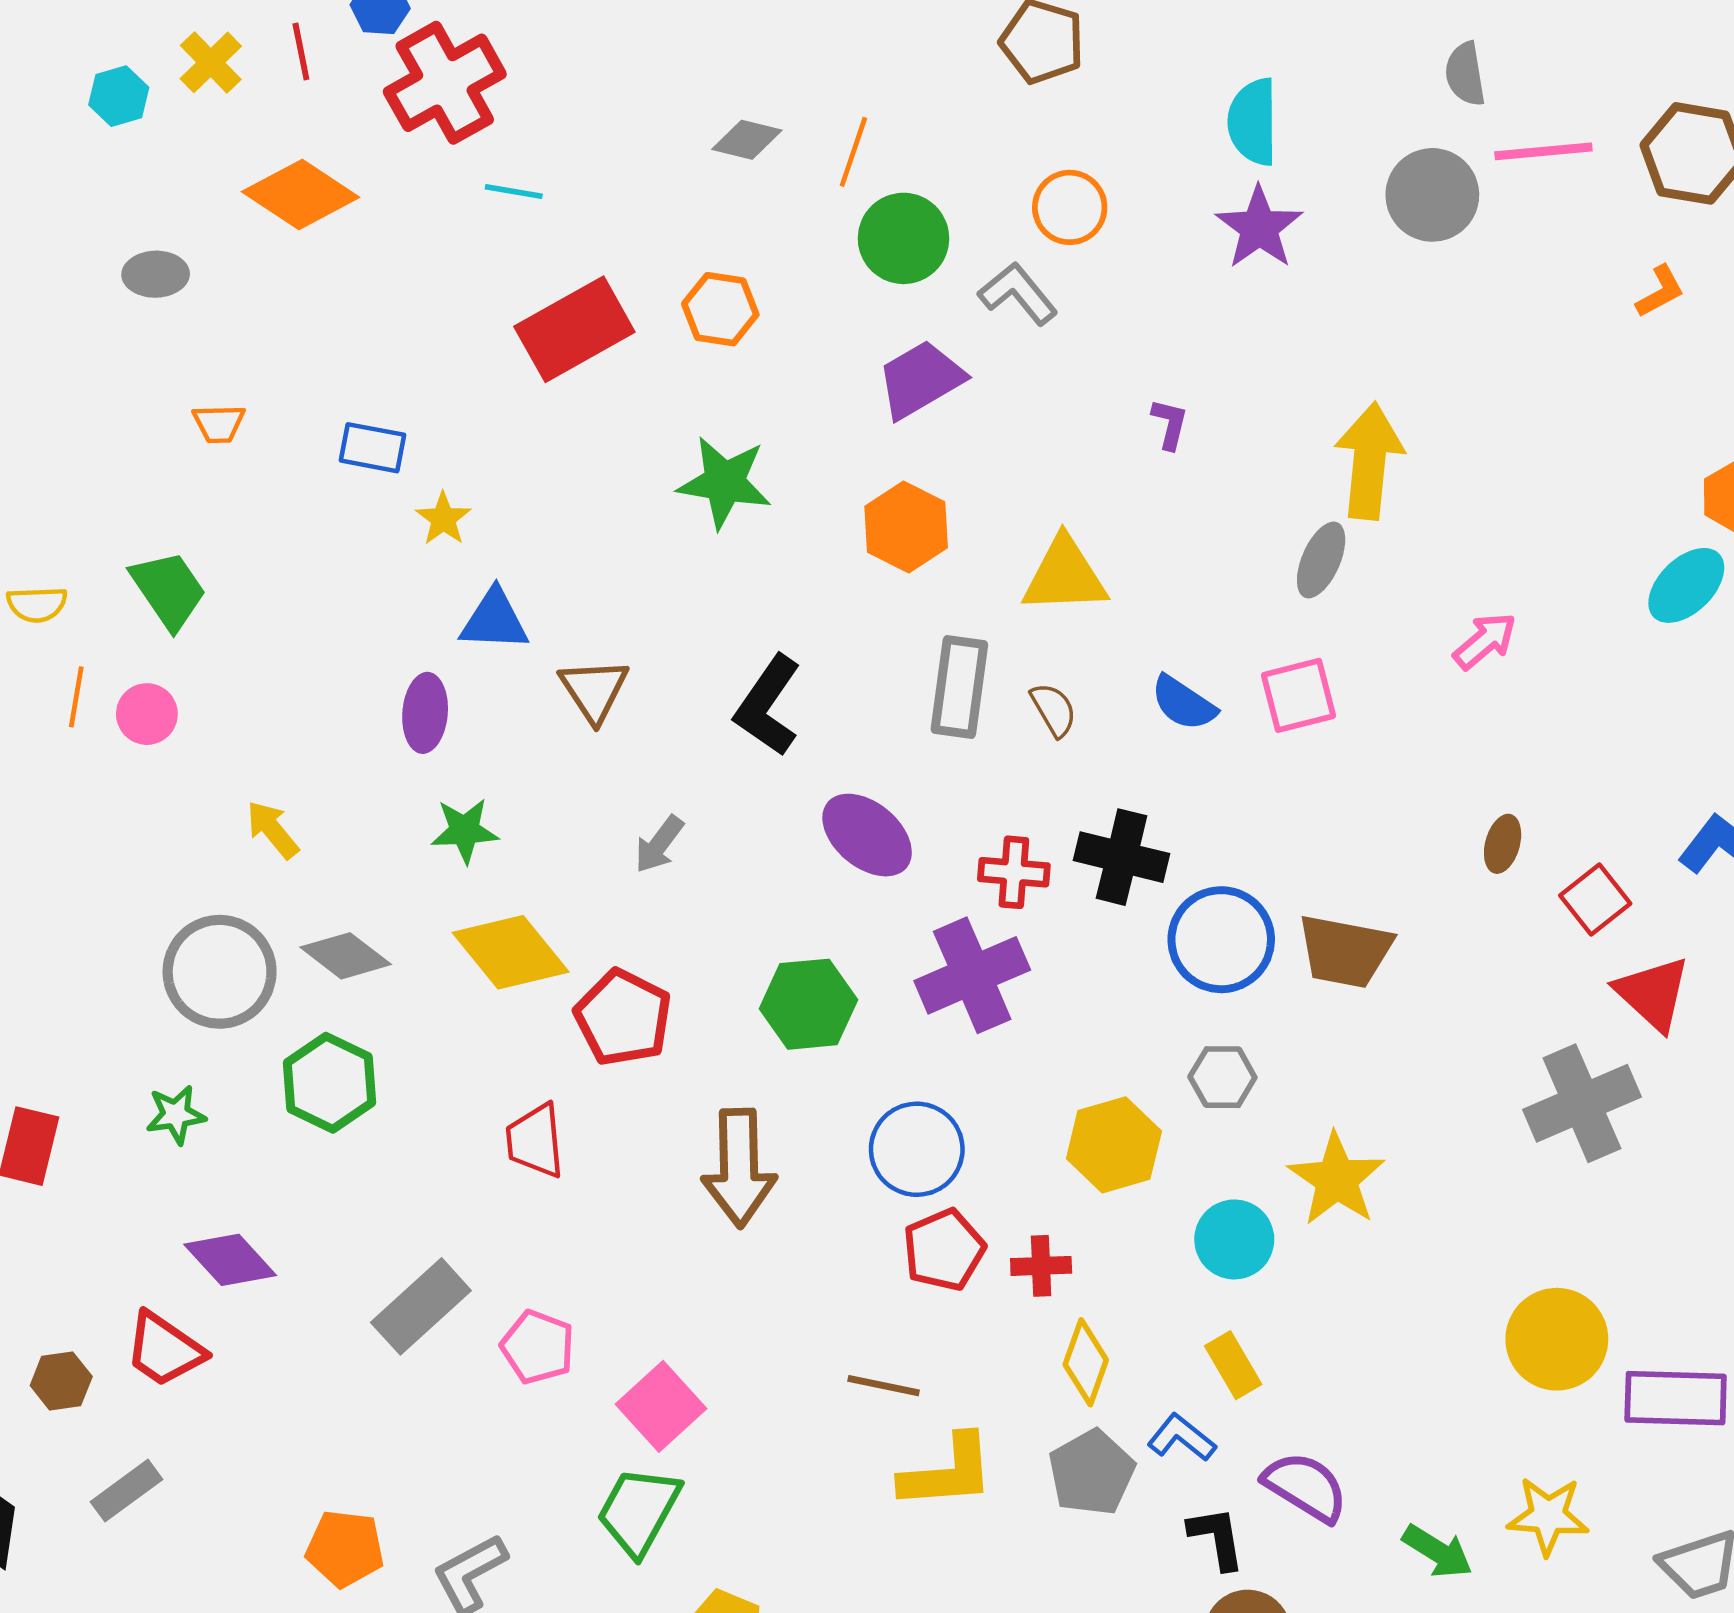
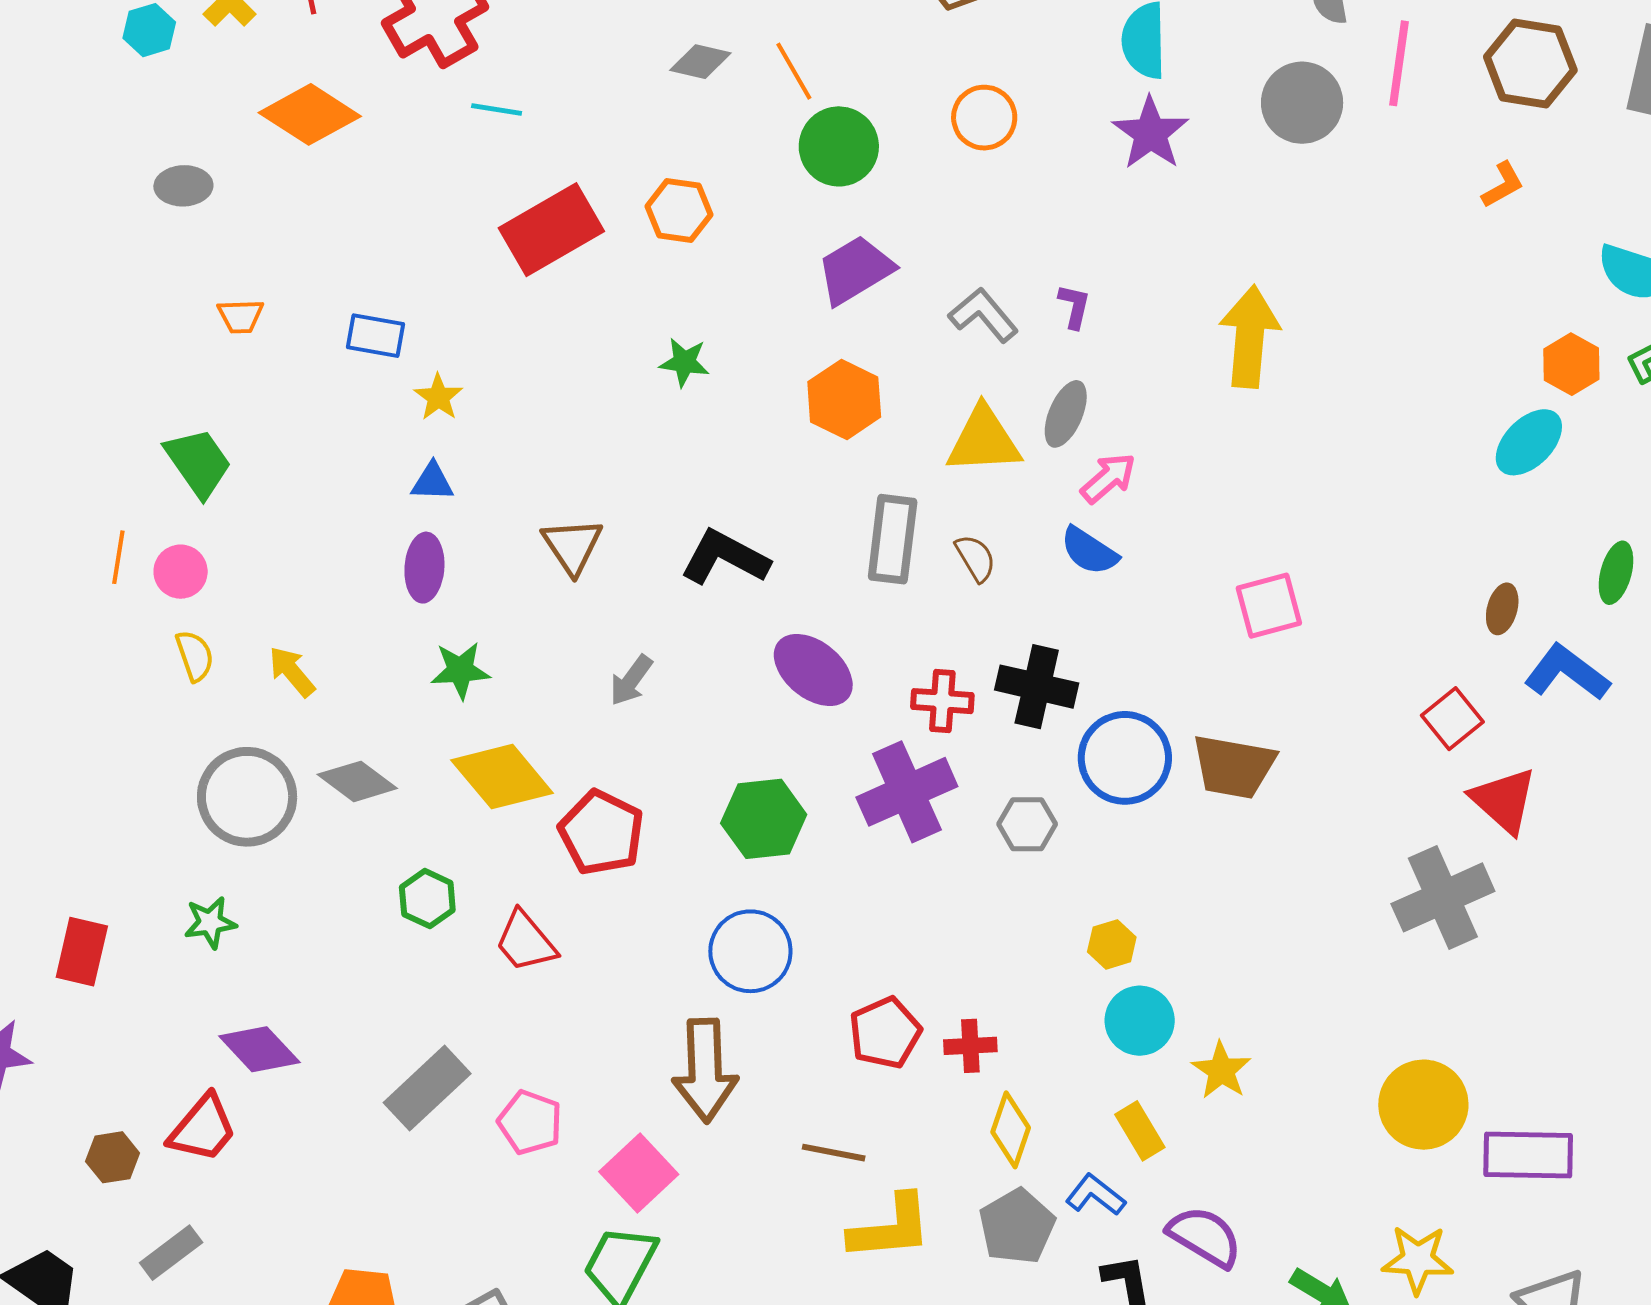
pink line: (1543, 151) -> (1399, 63), turned -76
orange line: (853, 152) -> (794, 71), turned -48
gray L-shape: (1018, 294) -> (983, 315), moved
green star: (724, 482) -> (684, 362), size x0.6
gray ellipse: (1321, 560) -> (1066, 414), moved
yellow semicircle: (37, 604) -> (195, 656), moved, turned -106
blue triangle: (494, 620) -> (432, 482), moved, size x0.7
pink arrow: (1485, 641) -> (1108, 478), moved
pink square: (1298, 695) -> (1269, 606), moved
black L-shape: (768, 706) -> (725, 558), turned 84
brown ellipse: (1503, 844) -> (1502, 609), moved
gray hexagon: (1222, 1077) -> (1027, 824), moved
green hexagon: (329, 1083) -> (427, 899), moved, size x0.7
red trapezoid: (535, 1141) -> (526, 942), turned -34
yellow hexagon: (1114, 1145) -> (1112, 944), moved, size x0.6
blue circle: (917, 1149) -> (750, 951), moved
brown arrow: (739, 1168) -> (705, 1070), moved
yellow star: (1337, 1179) -> (1221, 1070), moved, size x0.7
red trapezoid: (164, 1349) -> (203, 1128), turned -84

